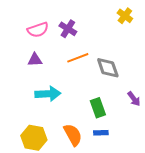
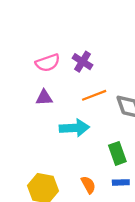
cyan arrow: (48, 94) -> (74, 128), moved
orange semicircle: (73, 135) -> (88, 185), size x0.7

